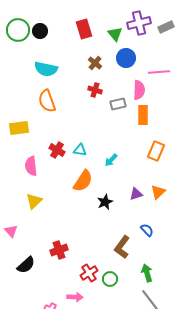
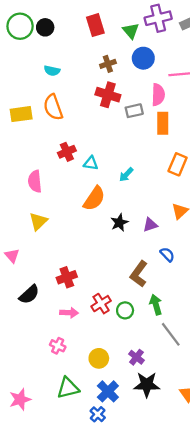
brown cross: (95, 63) -> (108, 64), turned 32
cyan semicircle: (46, 69) -> (52, 71), size x0.6
red cross: (95, 90) -> (108, 95), size x1.5
yellow rectangle: (19, 128) -> (21, 114), moved
red cross: (57, 150) -> (67, 152), moved, turned 35
purple triangle: (136, 194) -> (150, 225), moved
green arrow: (147, 273) -> (156, 305), moved
pink arrow: (75, 297) -> (69, 313), moved

